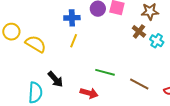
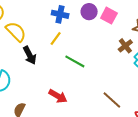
green line: (105, 72) -> (75, 61), moved
black arrow: (55, 79) -> (30, 55), moved

